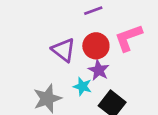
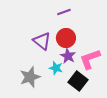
pink L-shape: (128, 38) -> (90, 59), moved

